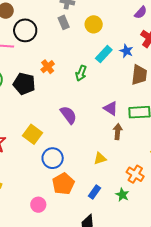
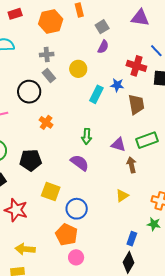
purple semicircle: (141, 13) -> (103, 47), moved
black circle: (25, 30) -> (29, 92), moved
green arrow: (81, 73) -> (87, 136), moved
black pentagon: (24, 84) -> (31, 160), moved
orange pentagon: (63, 184) -> (66, 235), moved
blue rectangle: (94, 192) -> (132, 239), moved

